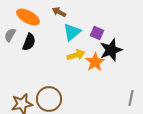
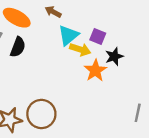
black star: (111, 50) -> (114, 56), size x0.7
yellow arrow: (76, 55) -> (80, 49), moved, turned 36

